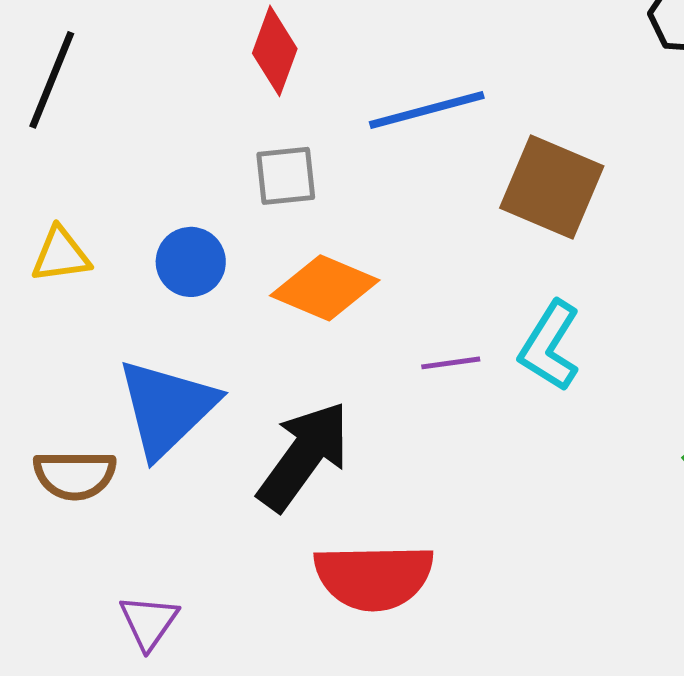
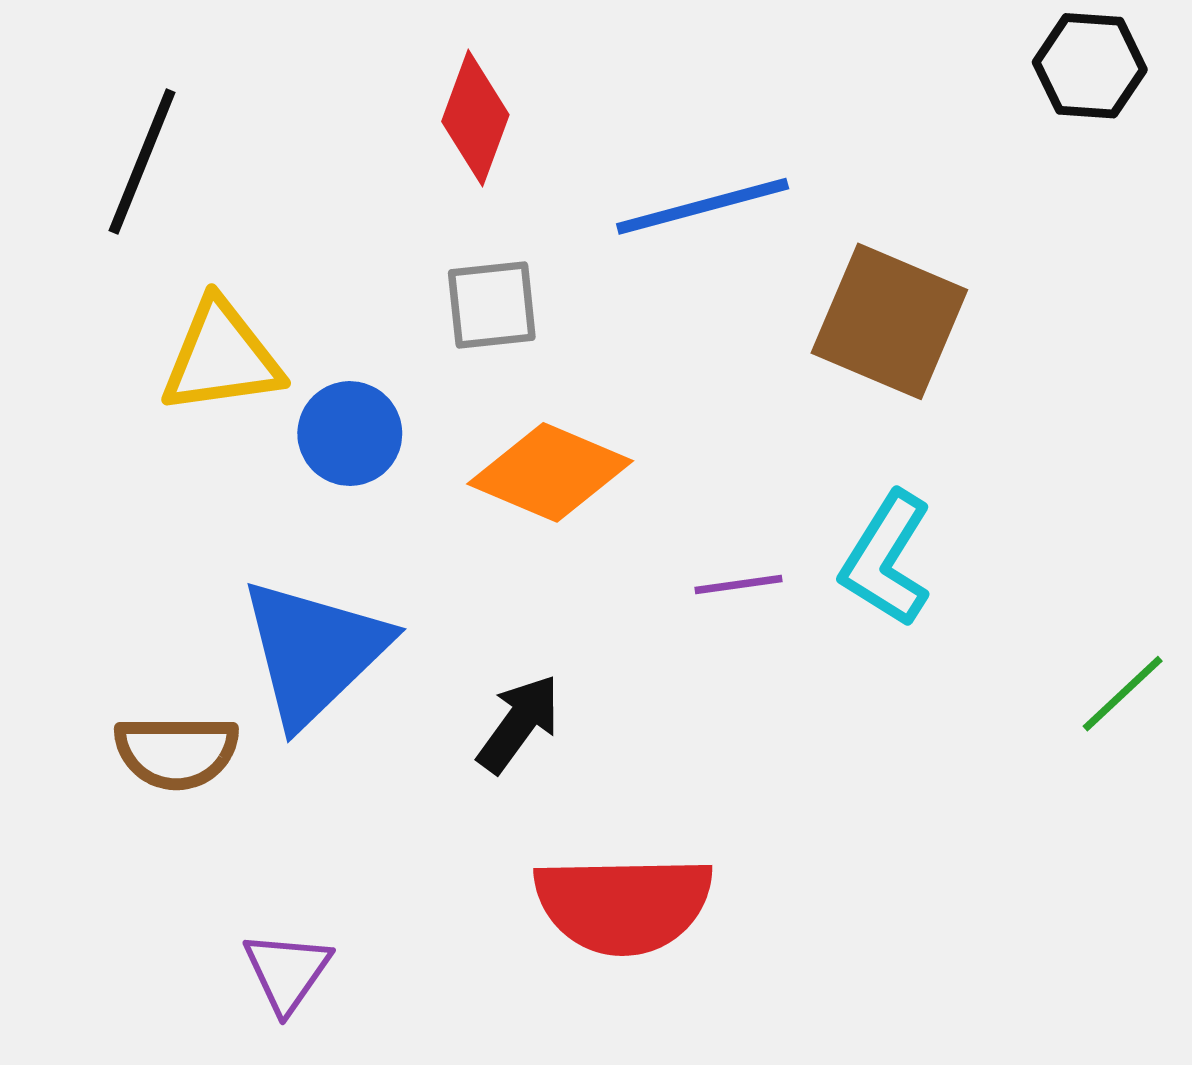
yellow triangle: (61, 255) -> (221, 357), moved, size x1.4
black arrow: (304, 456) -> (519, 724), size x0.6

